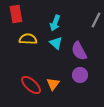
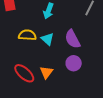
yellow semicircle: (28, 39) -> (27, 35), moved
cyan triangle: (56, 43) -> (47, 39), moved

